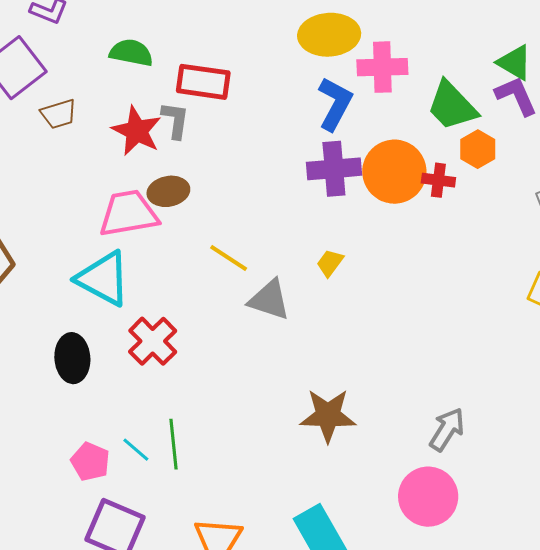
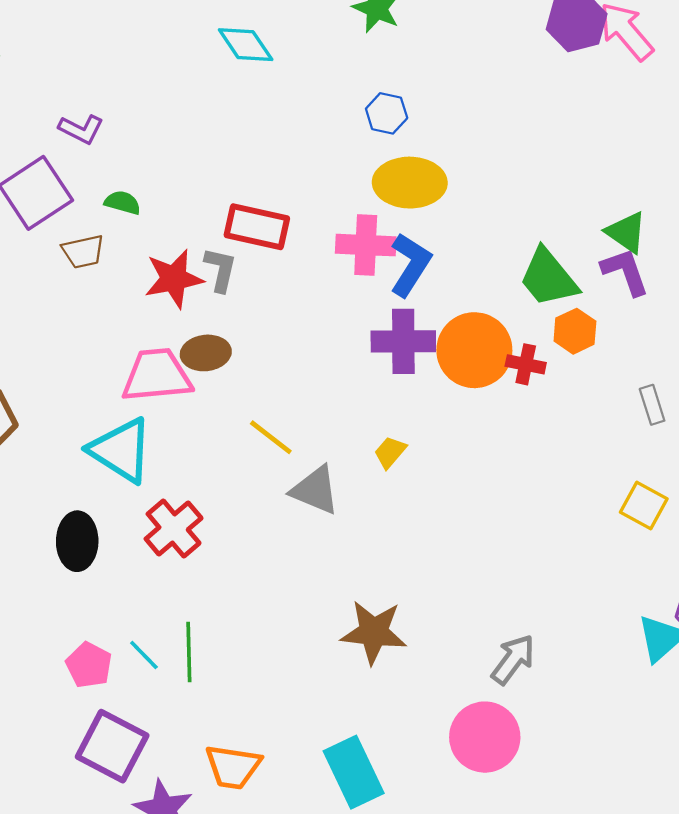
green semicircle: (131, 53) -> (123, 203), moved, size x0.7
pink cross: (382, 67) -> (366, 245), moved
red star: (137, 131) -> (174, 279), turned 30

